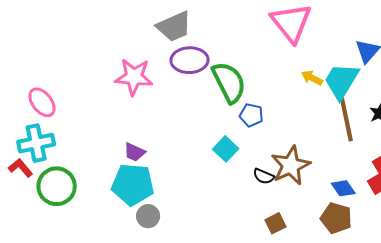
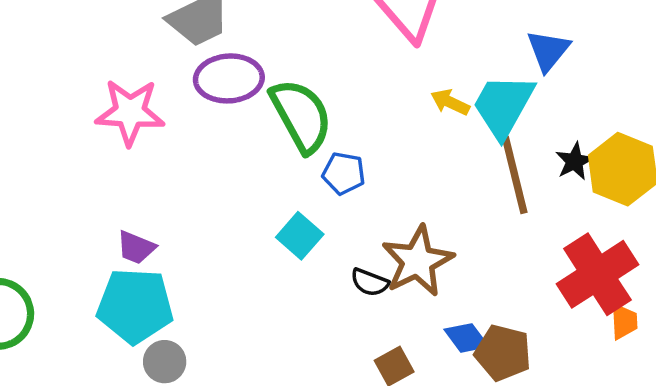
blue diamond: (343, 188) -> (466, 338), moved

